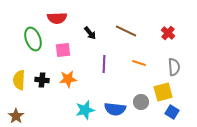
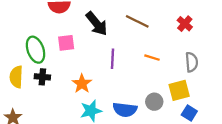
black arrow: (90, 33) -> (97, 24), size x1.6
green ellipse: (33, 39) -> (36, 50), moved
orange star: (68, 79) -> (82, 84), moved, turned -30

